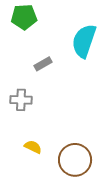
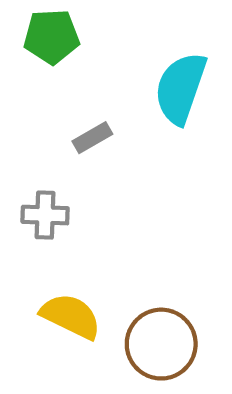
yellow semicircle: (33, 147) -> (71, 316), size x1.6

